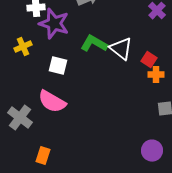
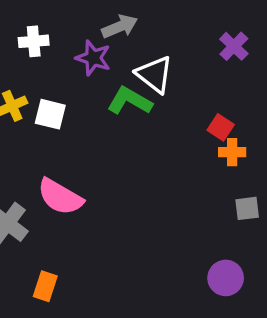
purple star: (54, 24) -> (93, 58), moved, size x0.7
white triangle: (121, 49) -> (154, 74), moved
white square: (58, 66) -> (50, 114), moved

